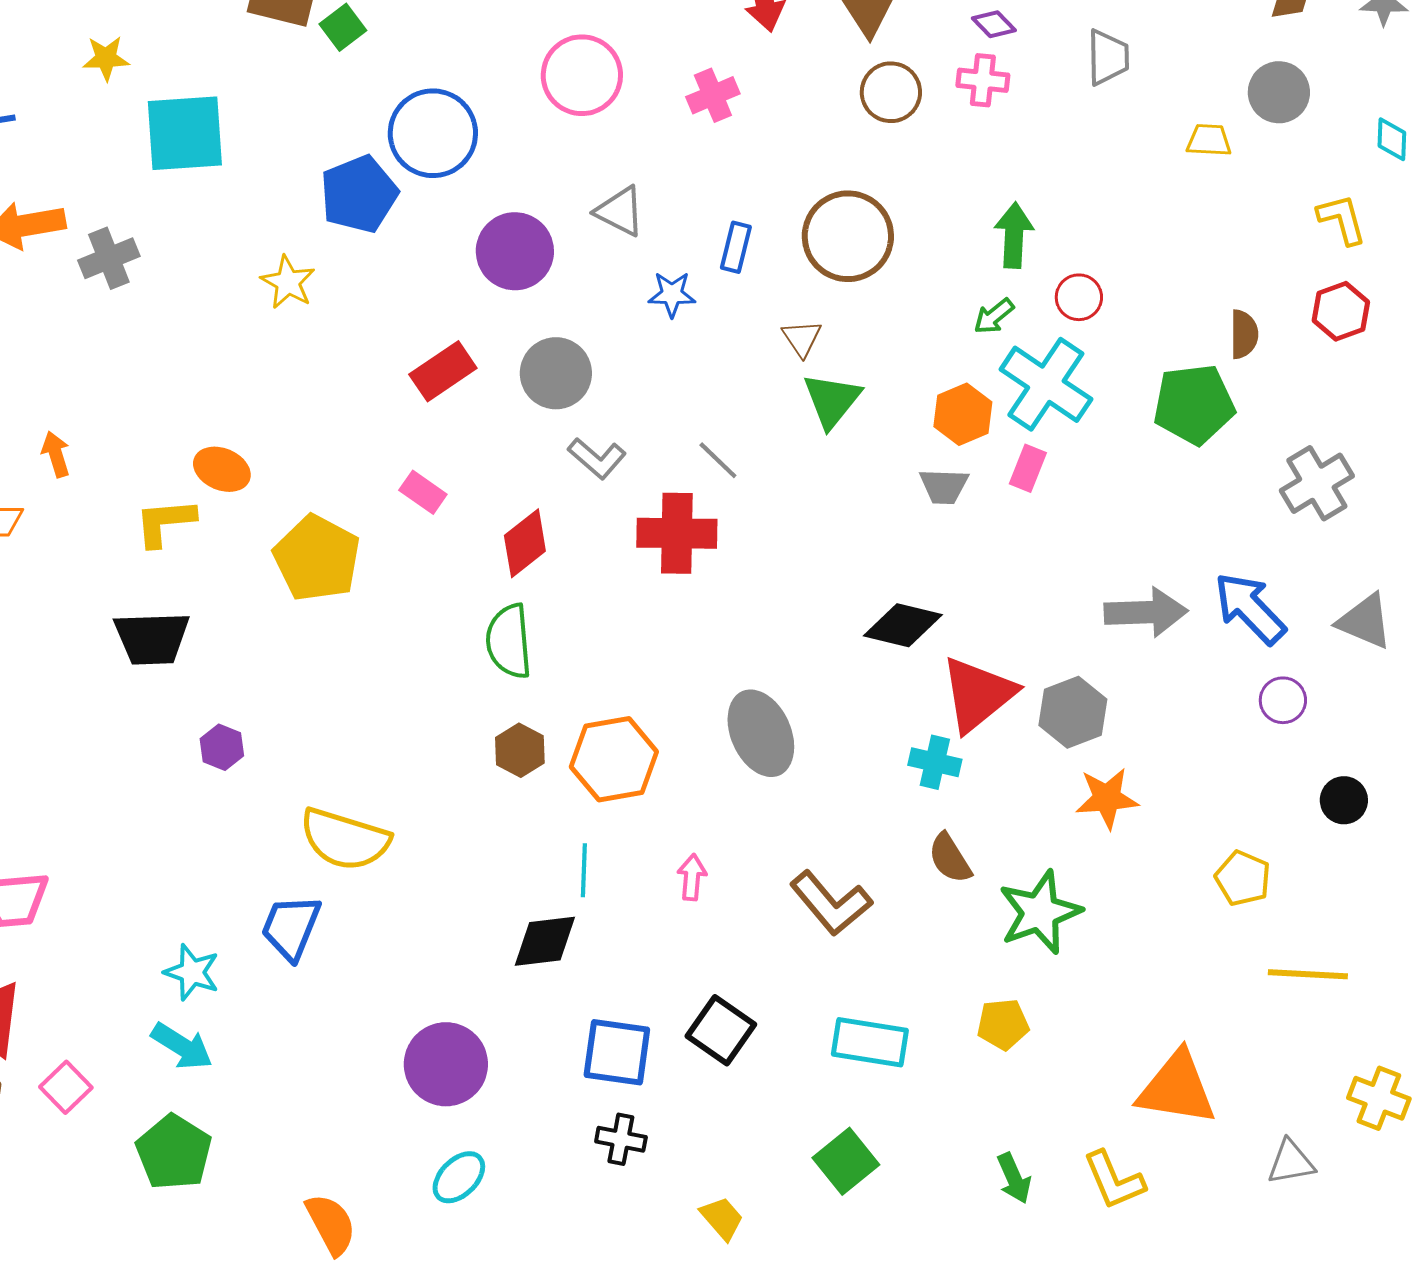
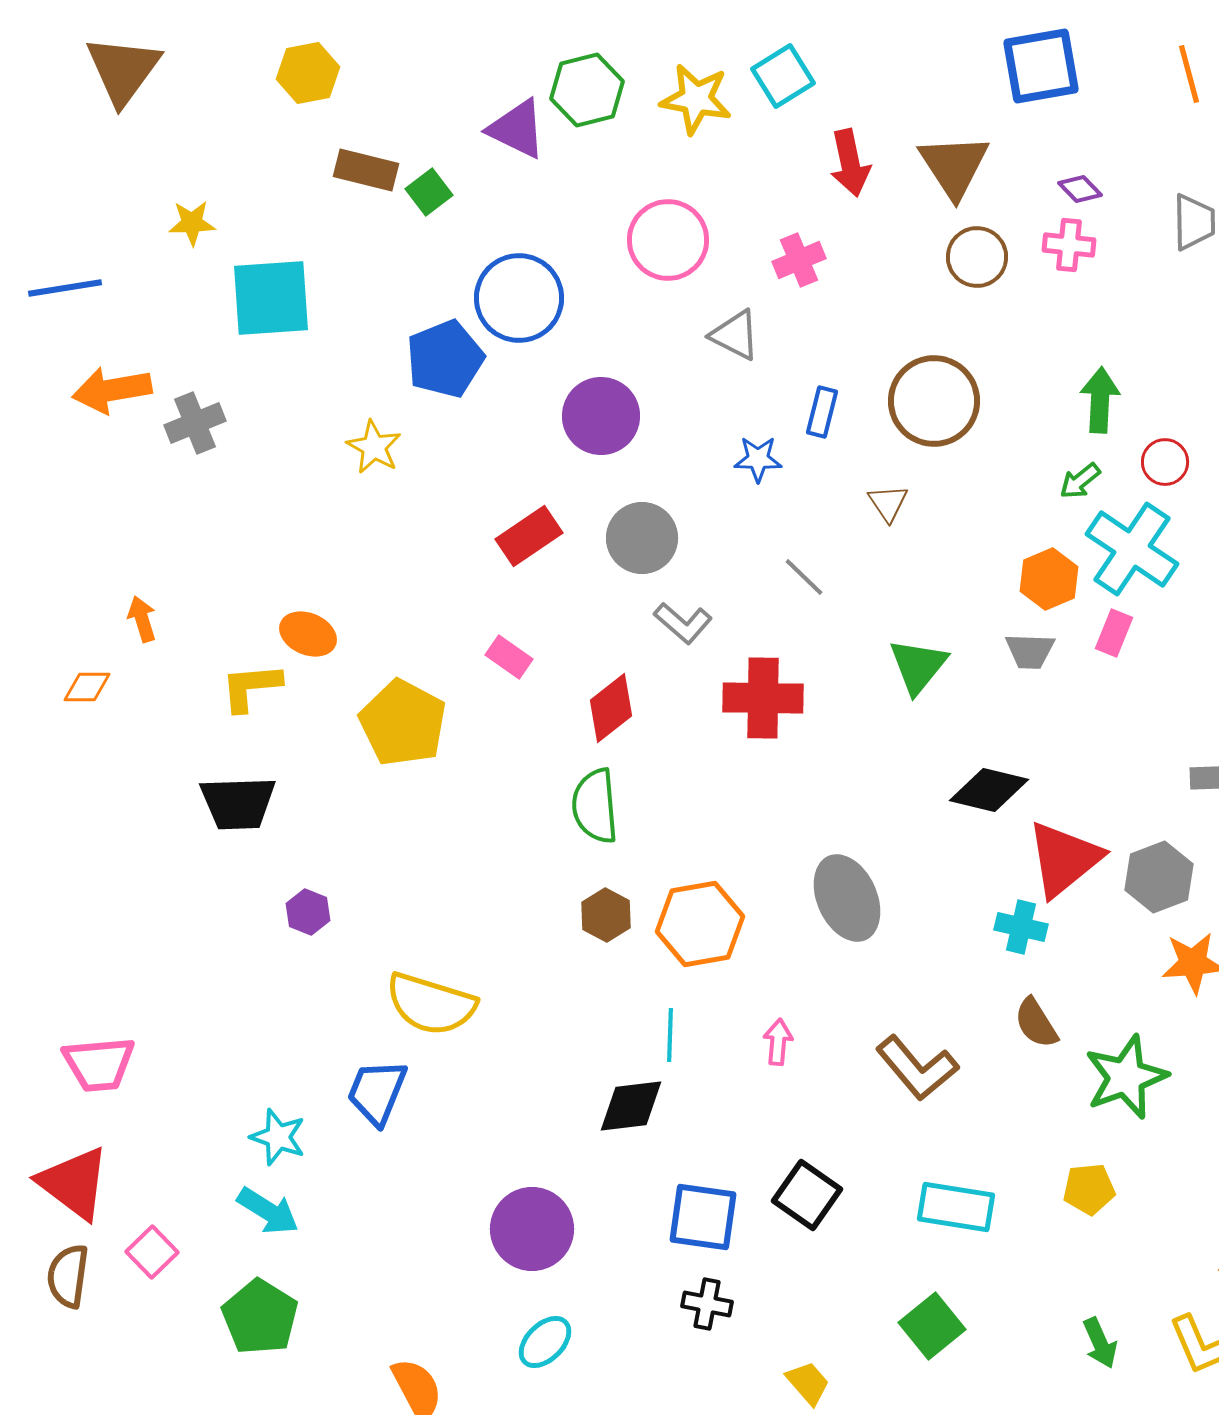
gray triangle: (620, 211) -> (735, 335), moved
green triangle: (832, 400) -> (918, 666), moved
gray line: (718, 460) -> (804, 577), moved

